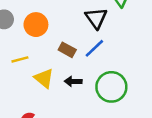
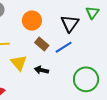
orange circle: (36, 25) -> (32, 21), moved
green circle: (111, 87) -> (86, 79), moved

